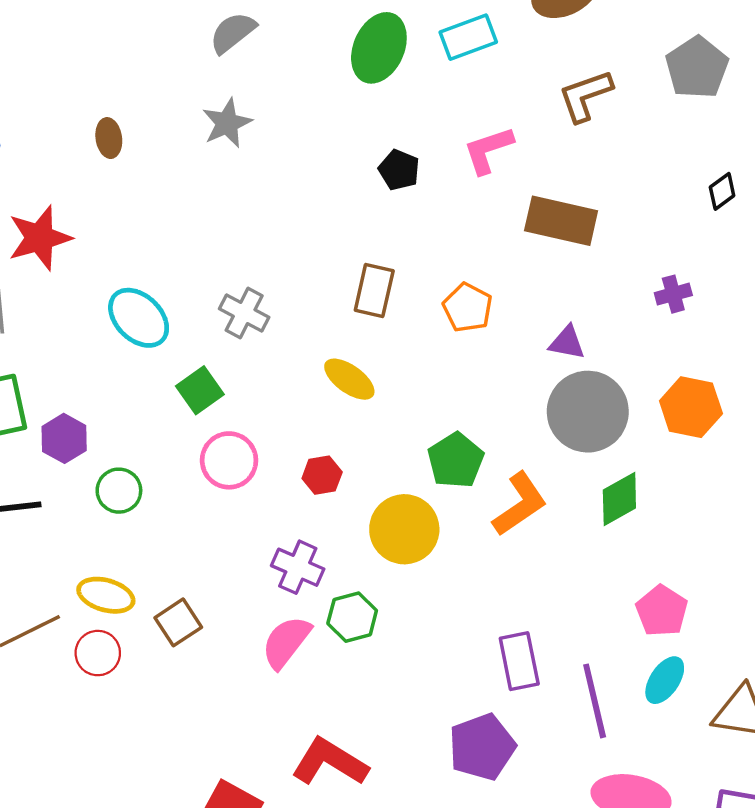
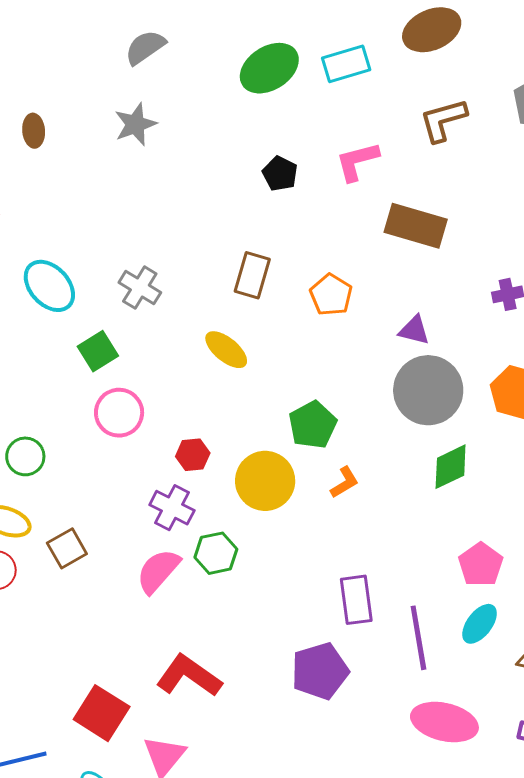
green ellipse: (379, 48) -> (269, 68), turned 30
red hexagon: (322, 475) -> (193, 455), moved
green circle: (119, 491) -> (25, 456), moved
orange L-shape: (520, 504) -> (344, 482), moved, size x0.6

